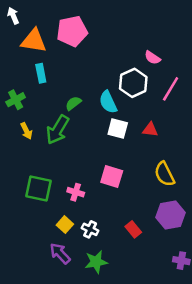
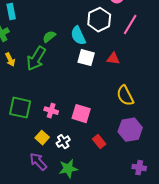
cyan rectangle: (41, 73) -> (11, 12), moved
pink square: (112, 177) -> (81, 114), moved
white cross: (90, 229) -> (63, 142), turned 32

